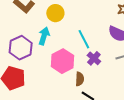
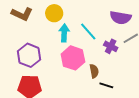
cyan arrow: (44, 36) -> (64, 33), moved
purple cross: (94, 58) -> (111, 46), moved

